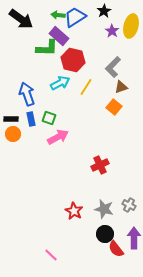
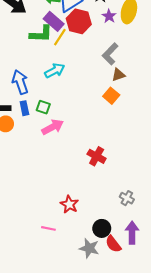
red hexagon: (73, 60) -> (79, 21), moved
yellow line: (86, 87) -> (60, 37), moved
red cross: (100, 165) -> (97, 156), turned -36
gray star: (104, 209) -> (89, 248), moved
pink line: (51, 255) -> (48, 228), moved, turned -32

